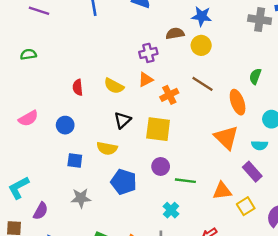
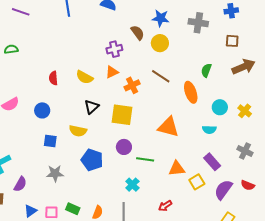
gray cross: (260, 20) -> (198, 23), moved
brown semicircle: (175, 33) -> (138, 33), turned 63
orange triangle: (226, 138) -> (168, 127), moved, turned -30
purple rectangle: (252, 172) -> (212, 162), moved

